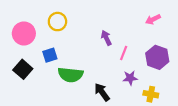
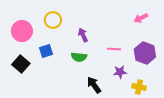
purple arrow: (106, 38) -> (83, 35), moved
pink line: (124, 53) -> (114, 49), turned 72
green semicircle: (70, 75) -> (79, 57), moved, size x0.7

